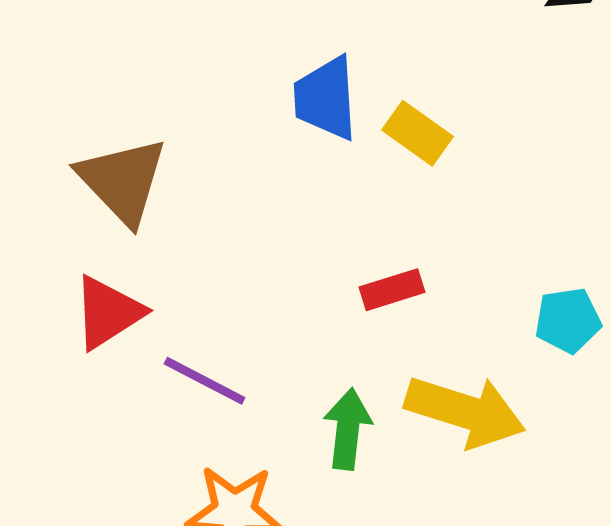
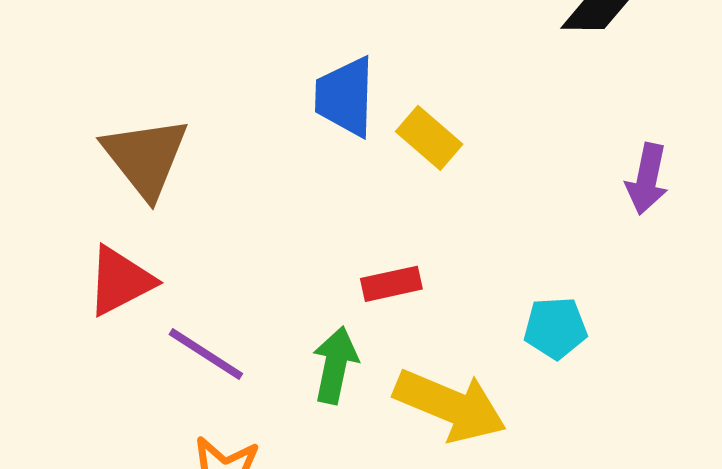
green arrow: (348, 429) -> (335, 365), moved

